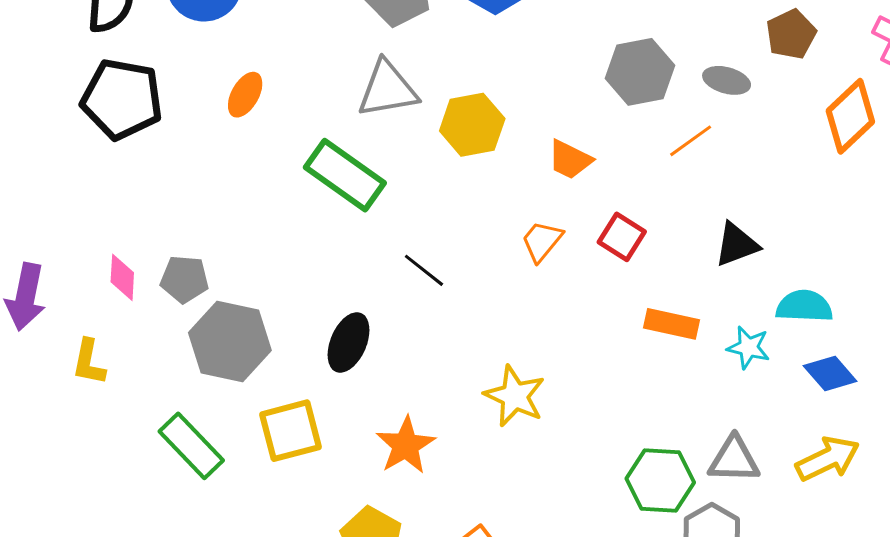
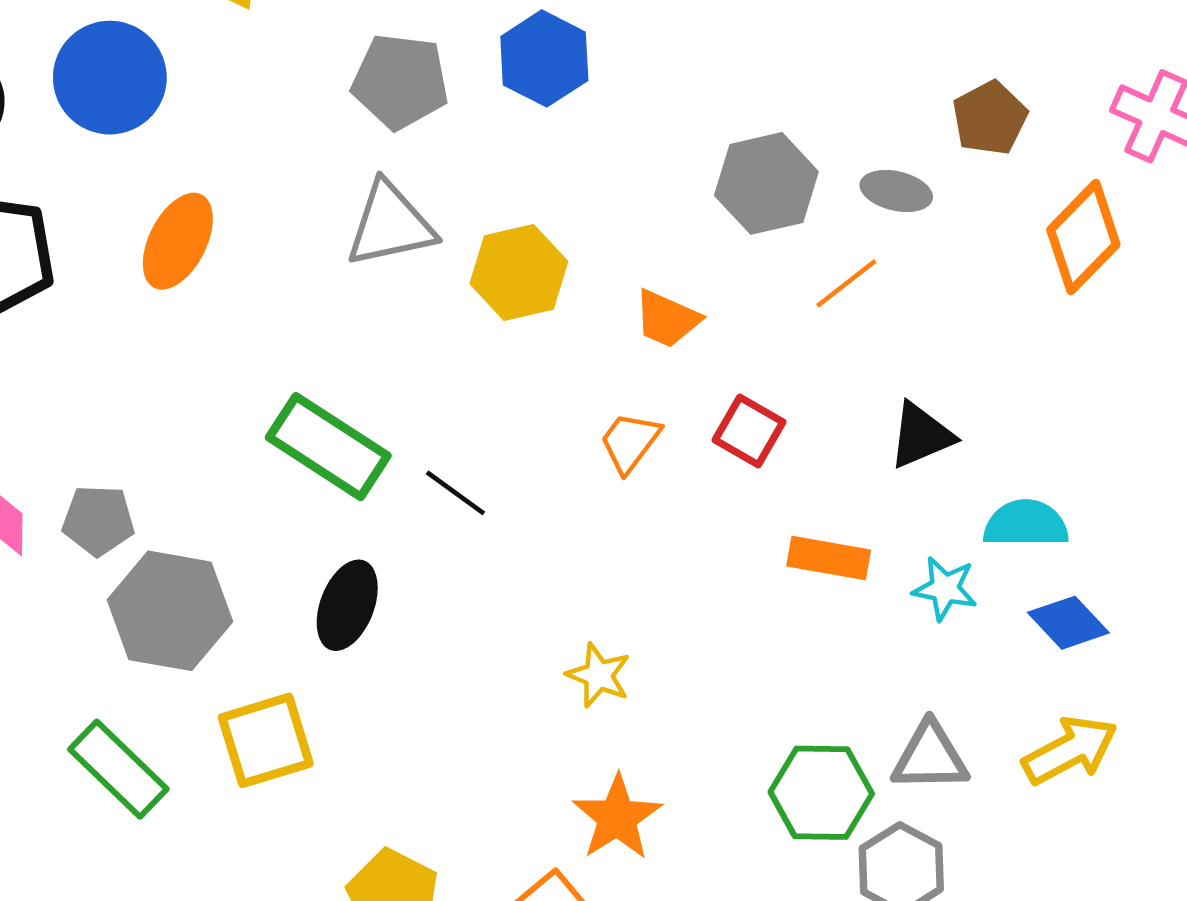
orange ellipse: (245, 95) -> (178, 241), size x1.4
green rectangle: (345, 175) -> (328, 447), moved
yellow star: (515, 396) -> (599, 675), size x0.7
orange star: (406, 445) -> (617, 817), moved

